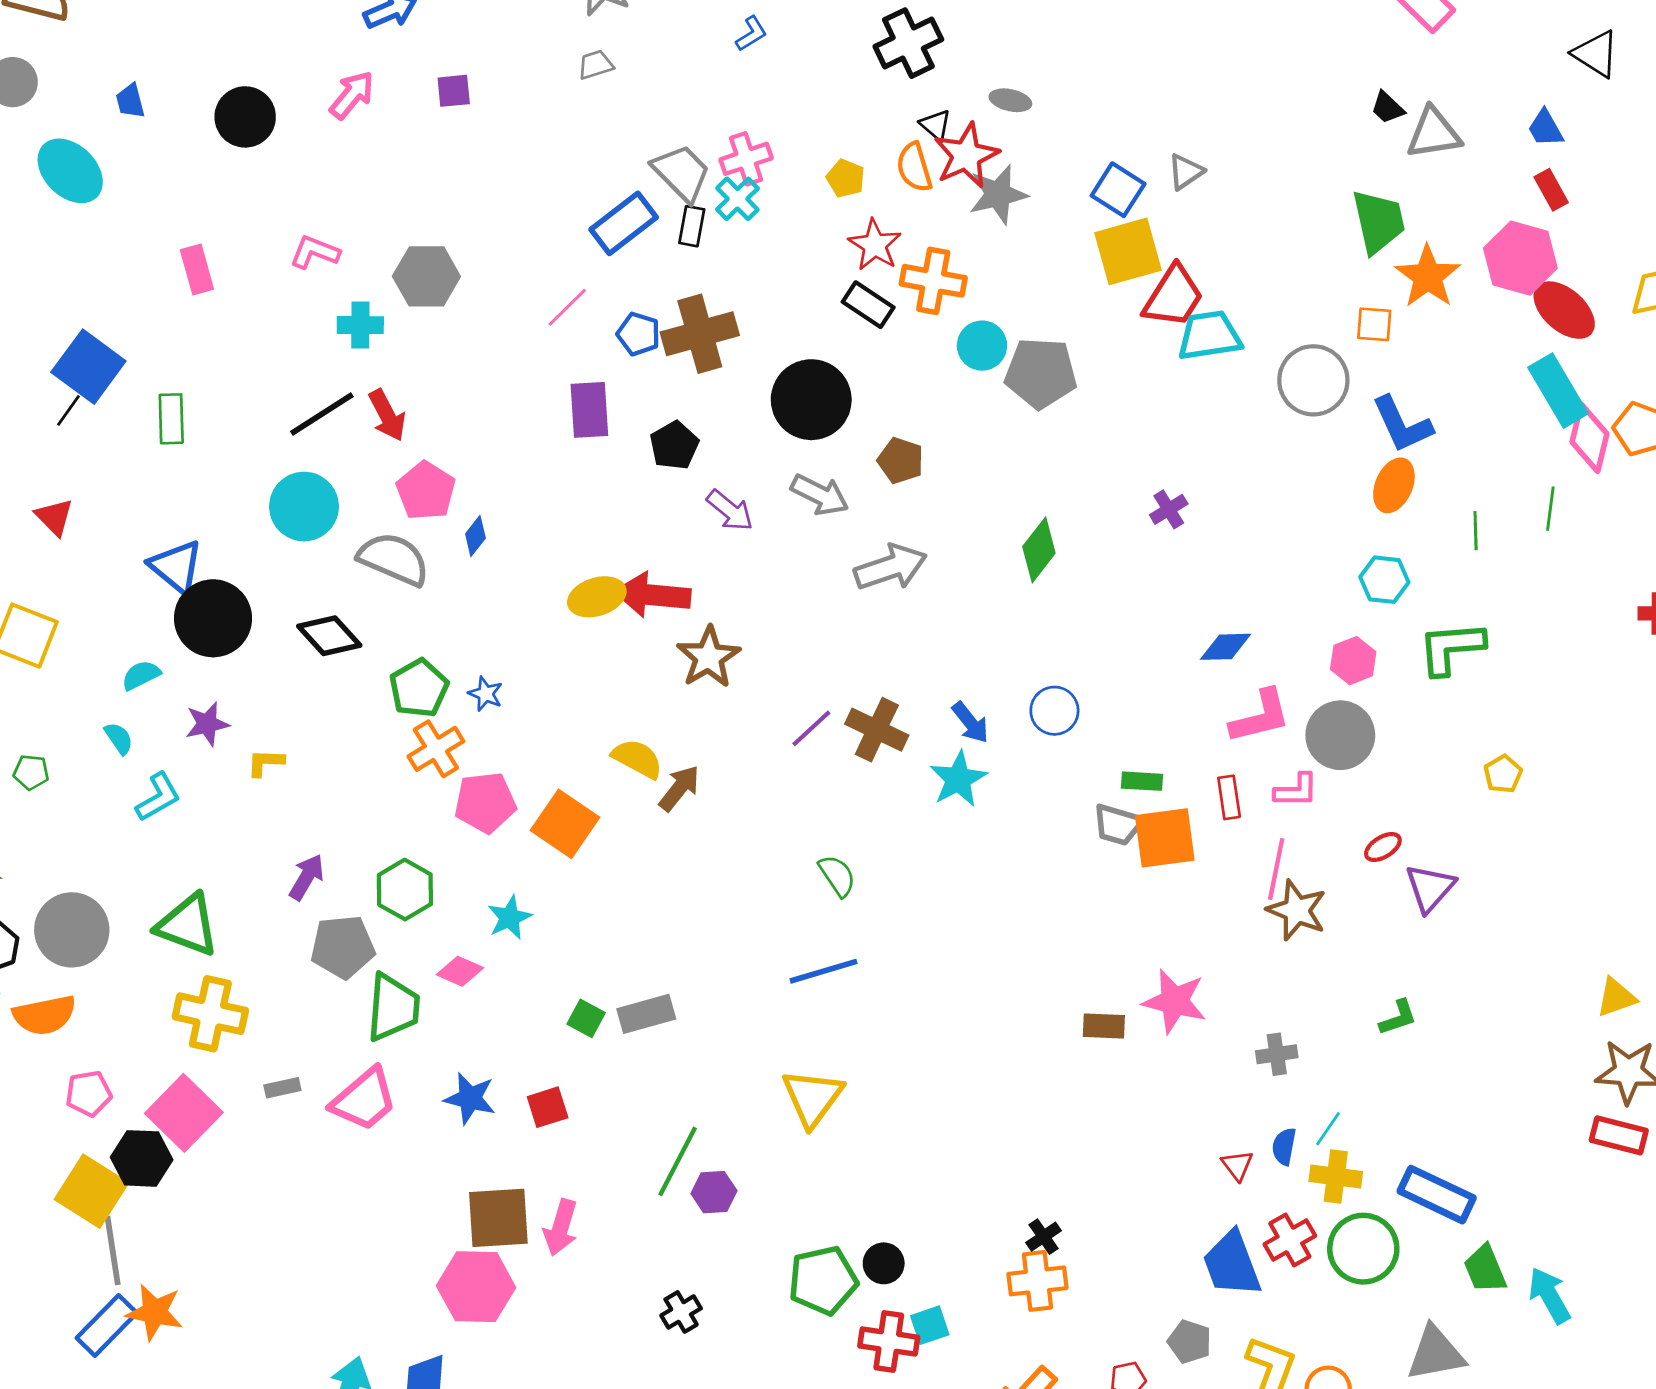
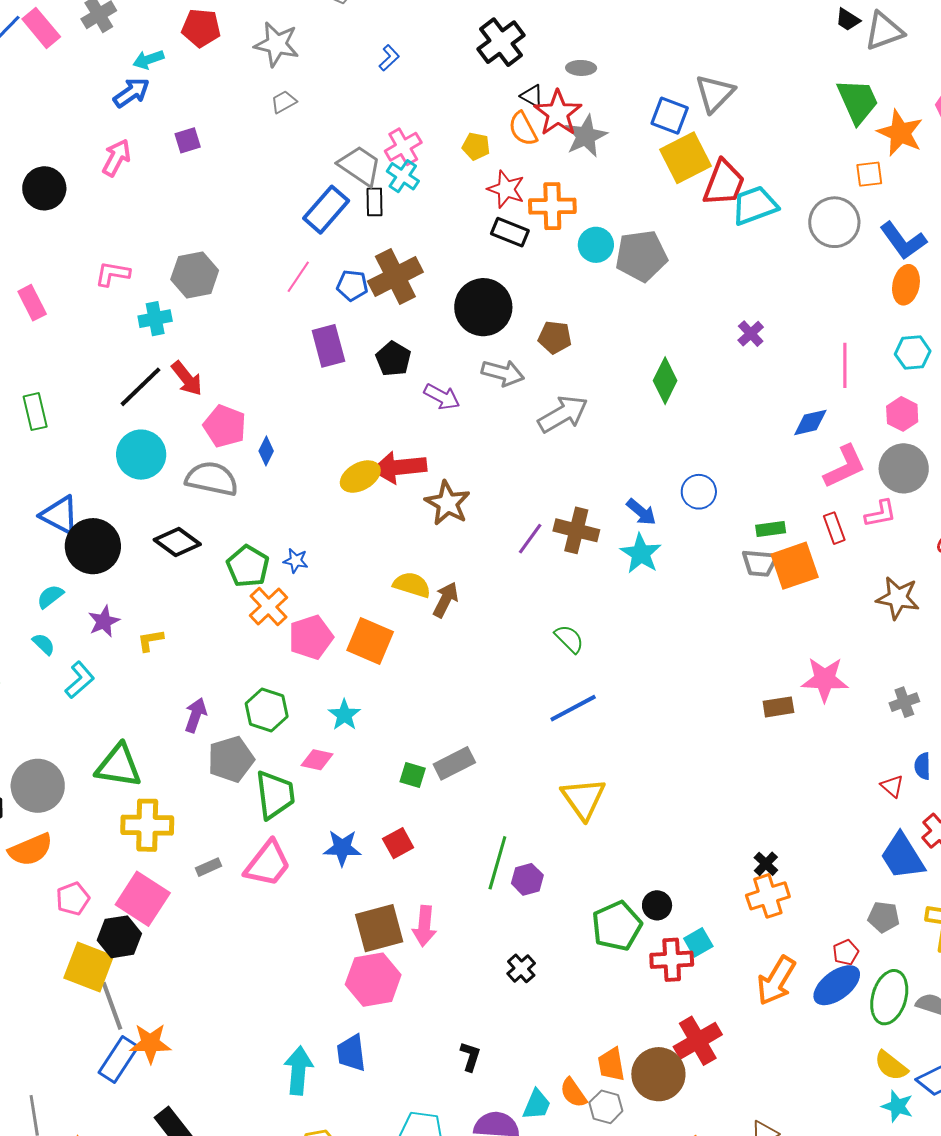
gray triangle: (1186, 172) -> (715, 93), size x1.5
pink line: (1276, 869) -> (845, 365), moved

